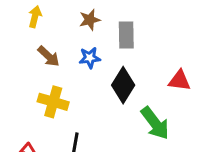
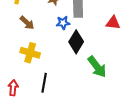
blue star: (90, 58) -> (63, 23), moved
red triangle: (179, 81) -> (113, 23), moved

